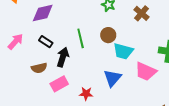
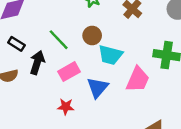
green line: (81, 38) -> (59, 40), turned -30
pink trapezoid: (146, 71) -> (138, 79), turned -90
pink rectangle: (59, 84) -> (69, 72), moved

